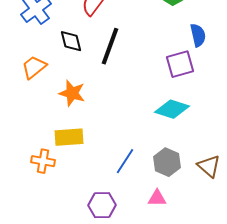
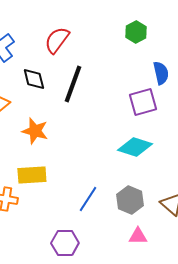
pink triangle: (157, 198) -> (138, 236), moved

